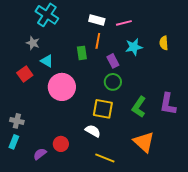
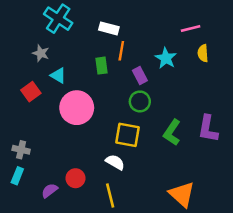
white rectangle: (97, 20) -> (109, 28), moved
pink line: (124, 23) -> (191, 28), moved
cyan star: (134, 47) -> (166, 58), turned -30
orange triangle: (144, 142) -> (182, 194), moved
yellow line: (105, 158) -> (110, 196), moved, turned 54

